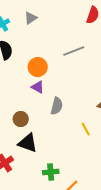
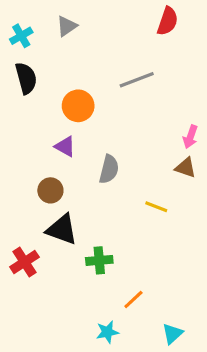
purple triangle: (38, 87) -> (65, 146), moved
yellow line: (86, 129) -> (156, 207), turned -40
green cross: (51, 172) -> (99, 260), moved

